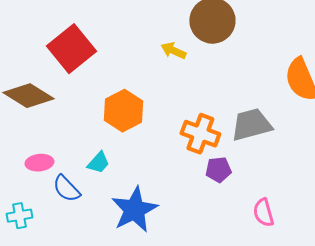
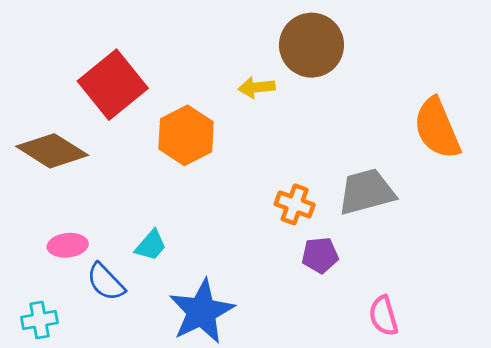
yellow arrow: (173, 51) -> (257, 87), turned -30
orange hexagon: (123, 111) -> (186, 135), moved
orange cross: (200, 134) -> (295, 204), size x0.7

